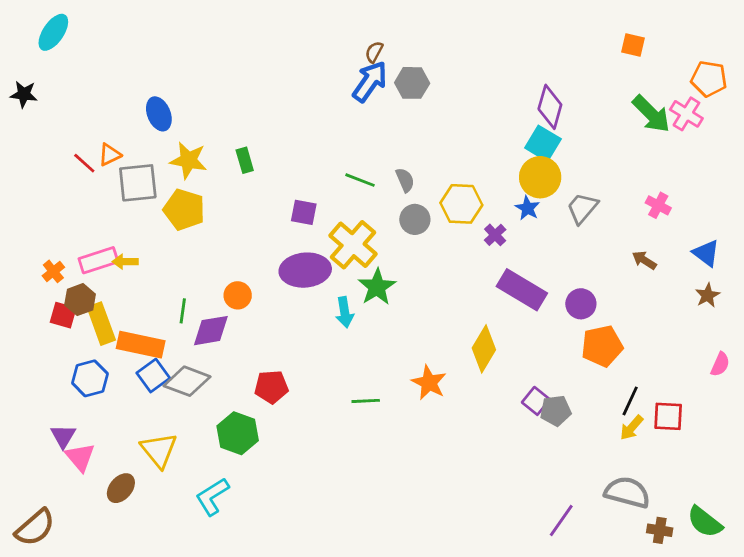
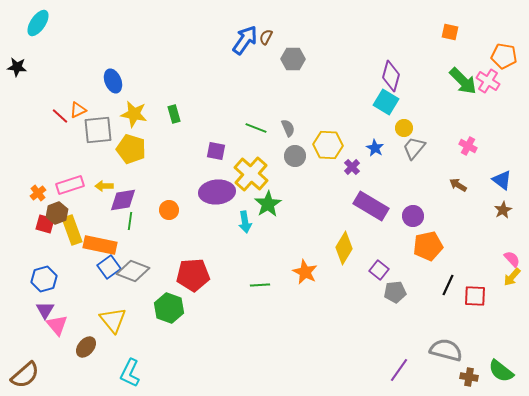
blue arrow: (370, 82) -> (245, 40), moved
yellow circle: (540, 177) -> (404, 128), moved, size x0.6
yellow arrow: (125, 262) -> (104, 186), moved
purple diamond: (211, 331) -> (123, 200), moved
pink semicircle: (720, 364) -> (512, 259), turned -66
blue hexagon: (90, 378) -> (44, 279), moved
red pentagon: (271, 387) -> (193, 275), size x1.4
purple square: (536, 401) -> (379, 270), moved
yellow arrow: (632, 428) -> (512, 277), moved
cyan L-shape: (212, 497) -> (130, 373), moved, turned -32

